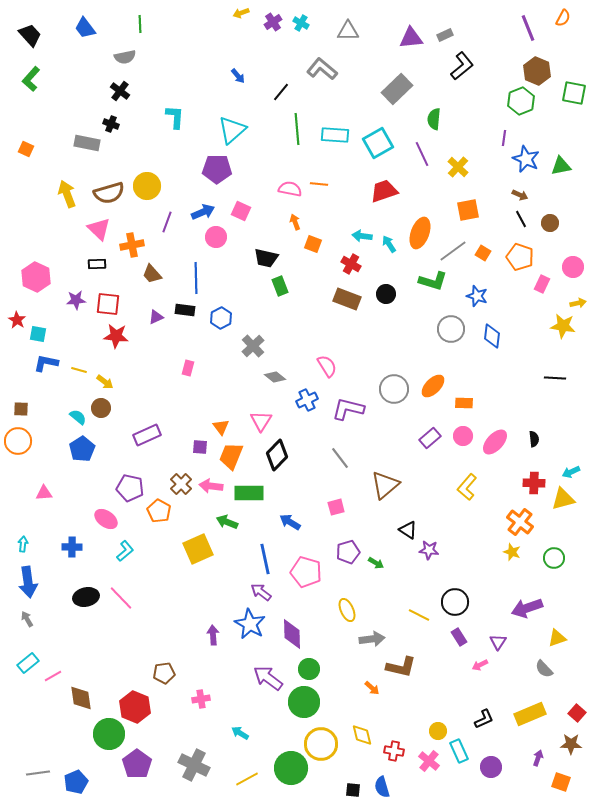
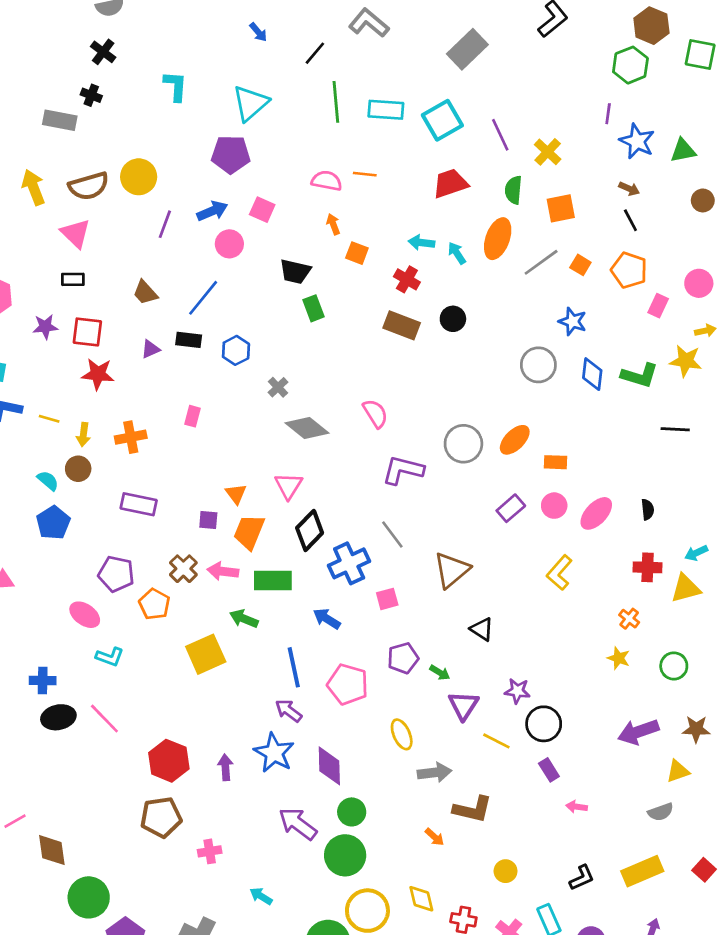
green semicircle: (434, 119) -> (513, 190), moved
brown circle: (550, 223) -> (703, 200), moved
orange cross: (132, 245) -> (131, 437), moved
blue line: (196, 278) -> (203, 298), turned 40
green L-shape: (433, 281) -> (640, 375), moved
gray cross: (253, 346) -> (278, 387), size x0.7
gray diamond: (275, 377) -> (307, 428), size x1.5
yellow arrow: (105, 382) -> (83, 435), turned 60
blue cross: (307, 400) -> (349, 563), moved, size x1.4
purple rectangle: (147, 435) -> (139, 504), turned 36
orange cross: (520, 522) -> (629, 619), size x0.6
blue cross: (72, 547) -> (43, 680), moved
purple star: (429, 550) -> (517, 691), moved
cyan L-shape: (125, 551) -> (110, 657), turned 60
purple triangle: (498, 642) -> (463, 705), moved, size x1.4
pink arrow: (480, 665) -> (577, 807), turned 35
gray semicircle: (544, 669) -> (661, 812), turned -66
brown pentagon: (164, 673) -> (161, 817), size x1.4
red hexagon: (135, 707) -> (169, 761), moved
yellow circle: (438, 731) -> (506, 871), moved
brown star: (571, 744) -> (696, 729), moved

